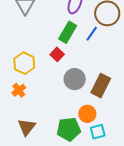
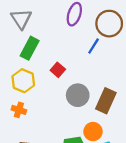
green rectangle: (68, 32) -> (30, 48), moved
orange cross: (19, 90) -> (19, 110), turned -32

